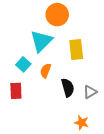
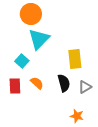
orange circle: (57, 15) -> (31, 14), moved
yellow rectangle: (76, 50) -> (75, 59), moved
orange semicircle: (46, 71) -> (37, 83), moved, turned 112

